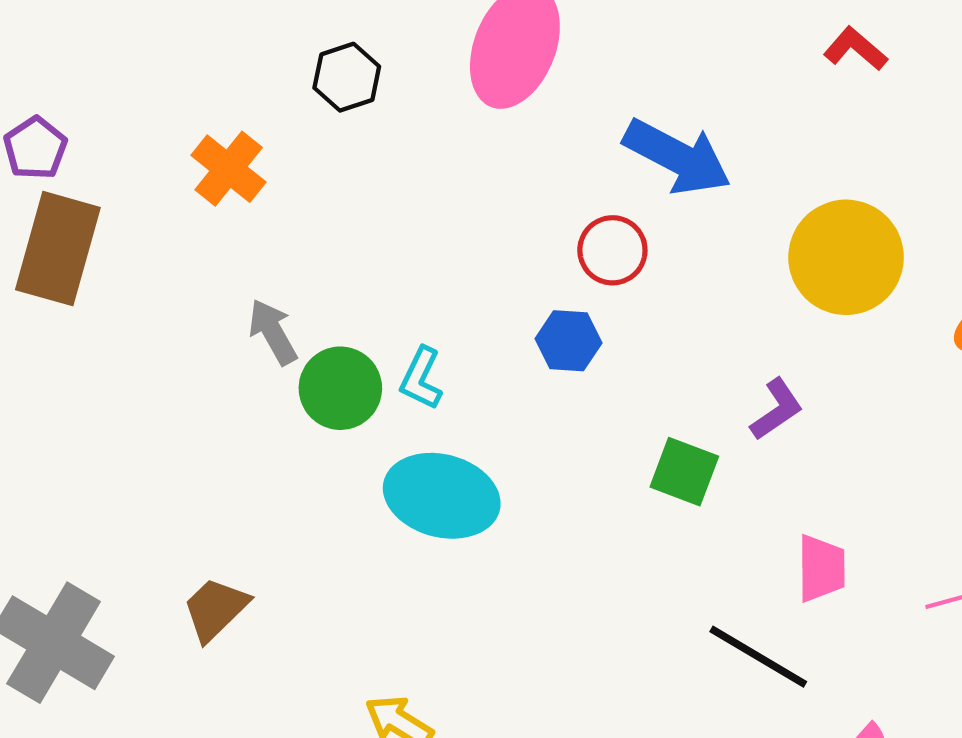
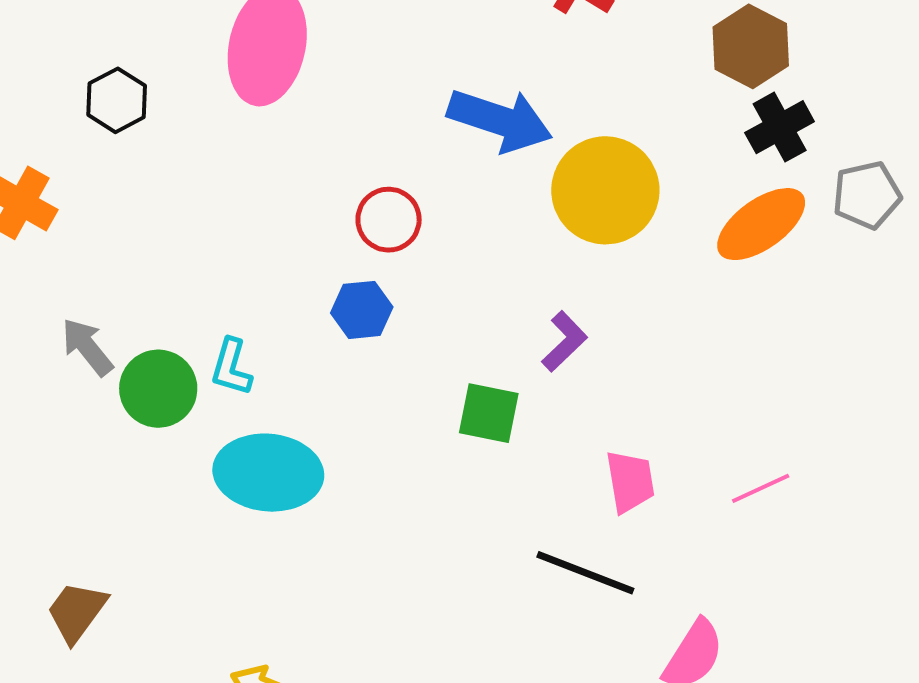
blue arrow: (677, 157) -> (500, 120), moved

